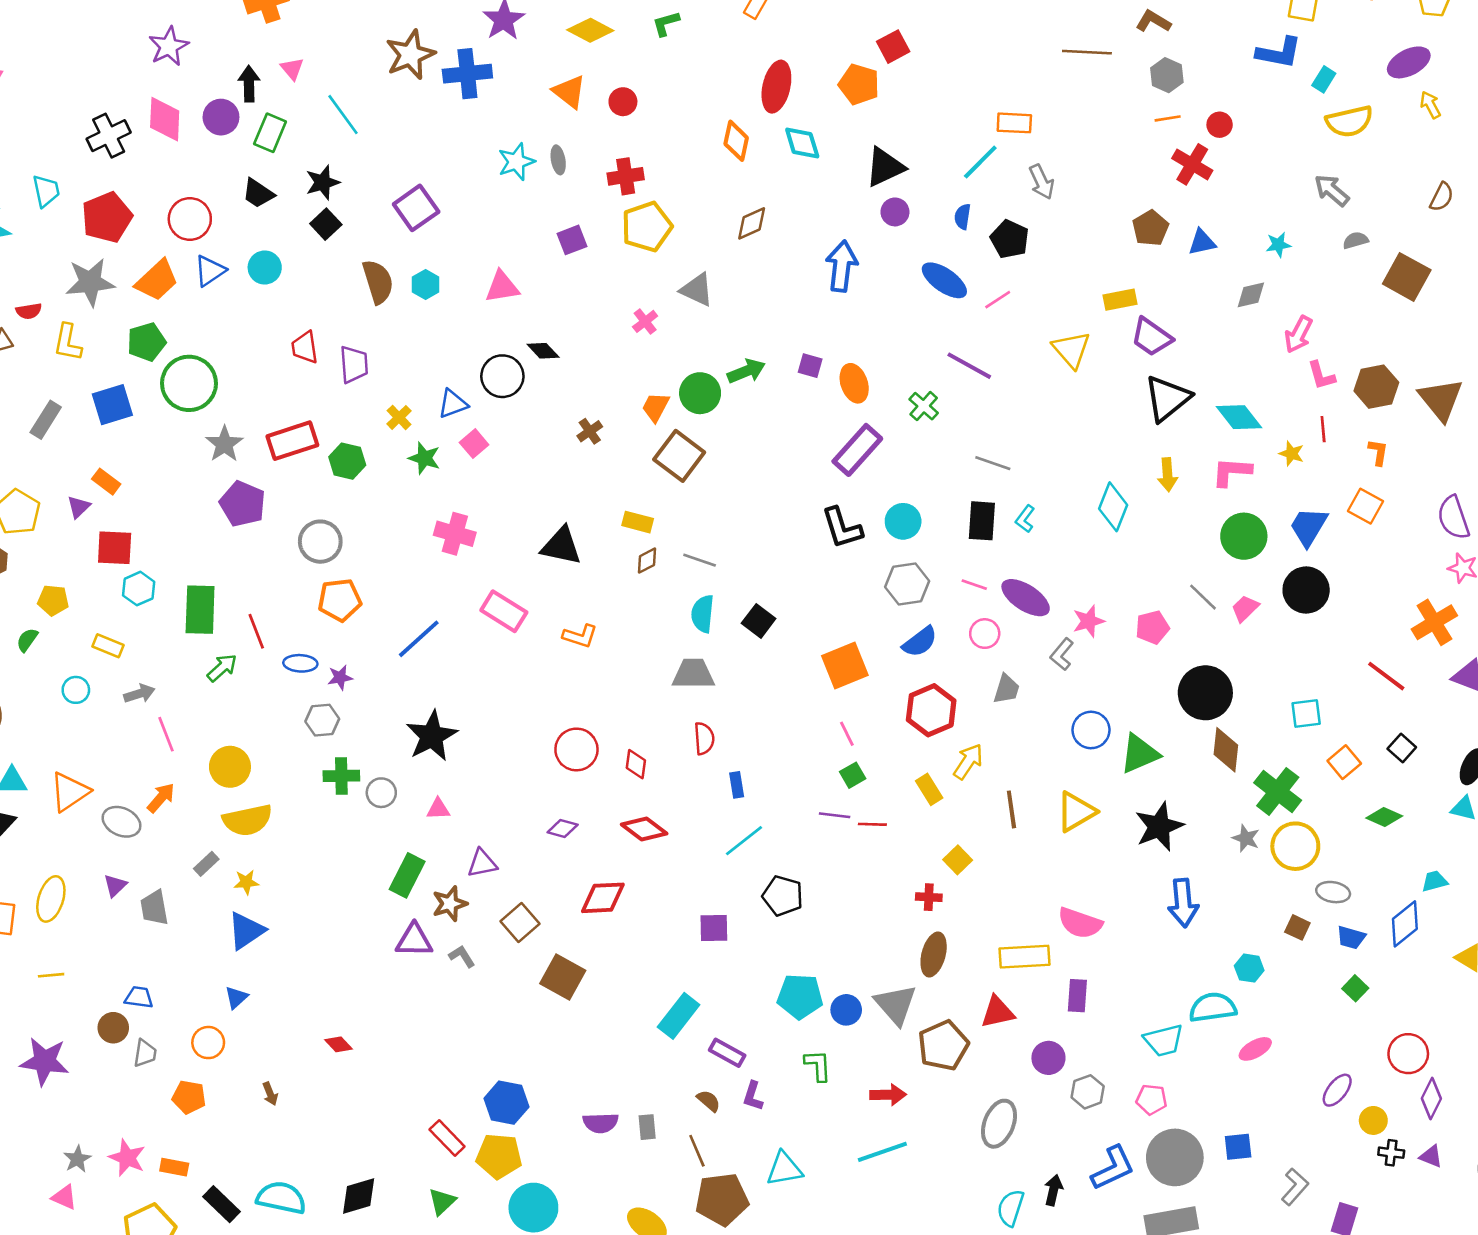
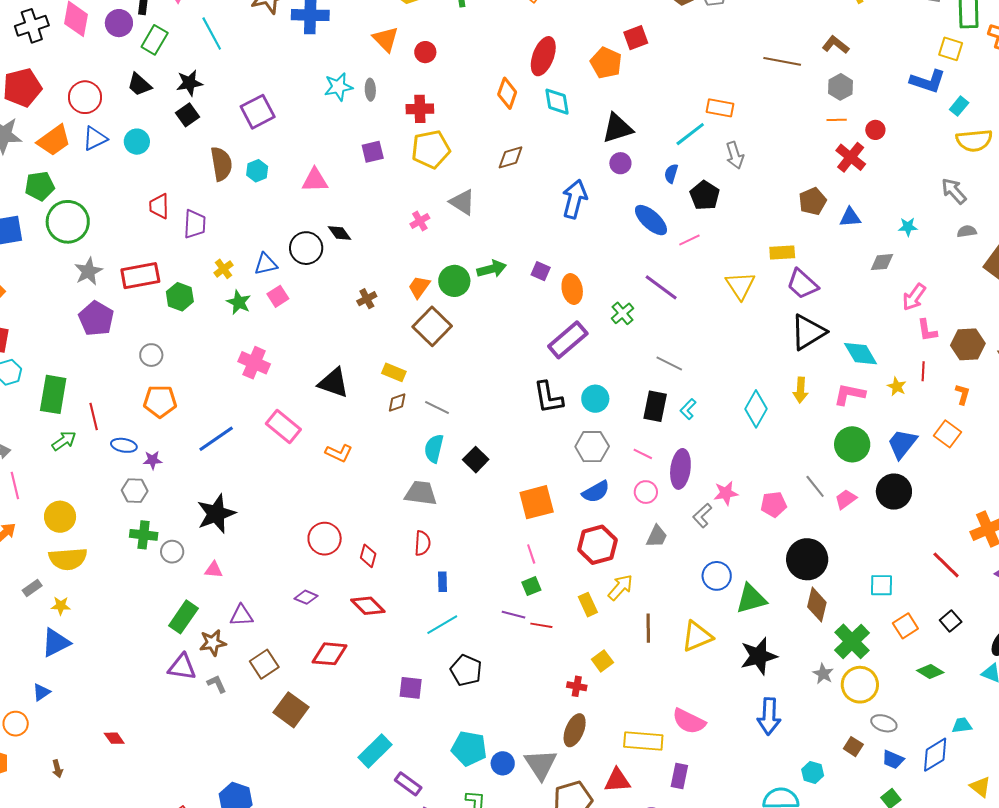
gray circle: (320, 542) -> (151, 355), size x0.7
purple ellipse: (1026, 598) -> (680, 469), turned 57

